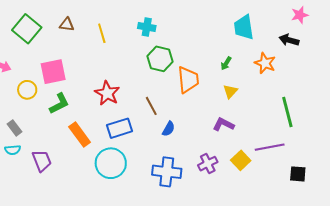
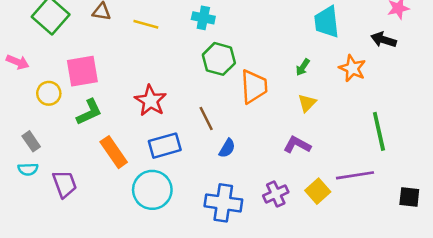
yellow line: (102, 33) -> (146, 24), turned -60
black square: (298, 174) -> (409, 197), moved

